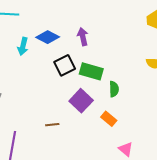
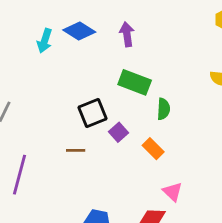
black square: (65, 65) -> (93, 113), moved
purple square: (81, 101) -> (118, 132), moved, size x0.6

